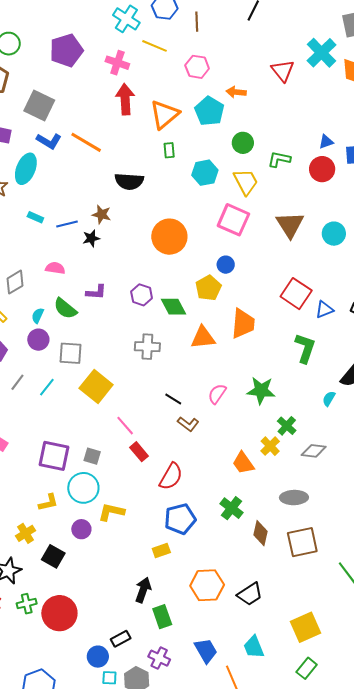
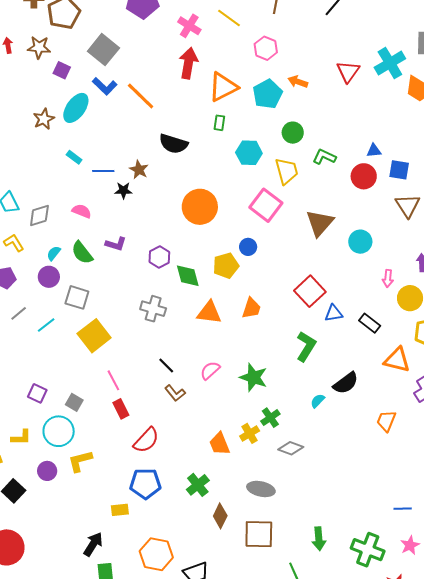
orange trapezoid: (243, 324) -> (251, 308), size x0.7
purple square: (54, 456) -> (37, 393), size x0.6
yellow L-shape: (111, 512) -> (80, 461), turned -40

